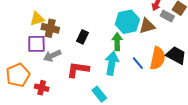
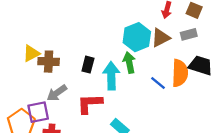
gray rectangle: (167, 16) -> (189, 34), moved, turned -32
purple square: (36, 44) -> (38, 112), moved
cyan arrow: (112, 63) -> (111, 76), moved

